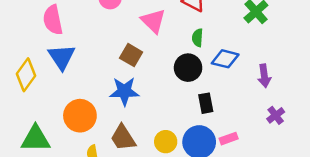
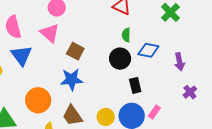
pink triangle: (153, 21) -> (50, 33), moved
pink rectangle: (229, 139) -> (154, 112), turned -32

